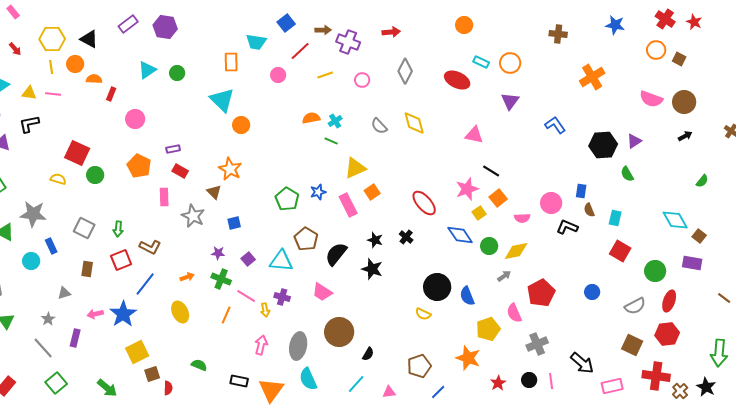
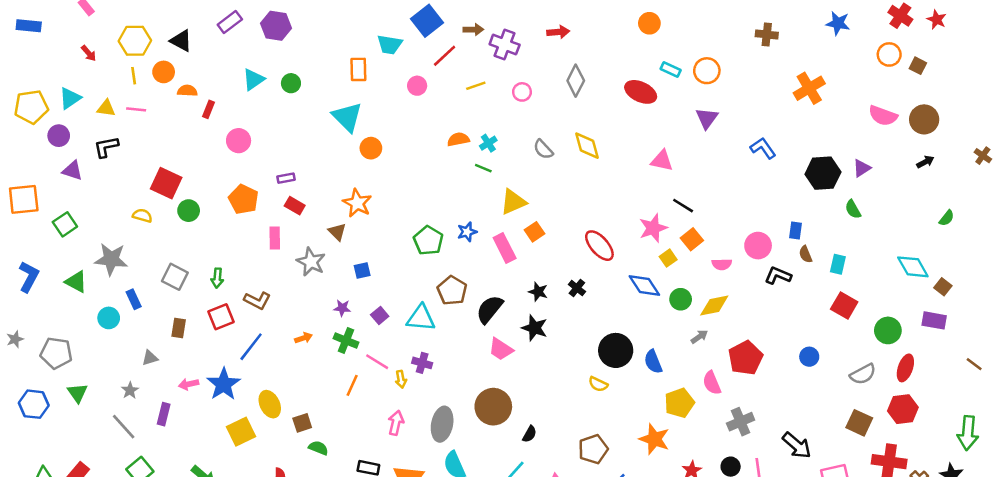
blue square: (286, 23) -> (427, 21), size x1.4
pink trapezoid: (322, 292) -> (501, 349), moved
yellow ellipse: (180, 312) -> (270, 404), moved
brown square: (152, 374) -> (302, 423), moved

